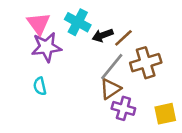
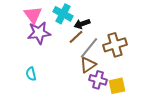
brown line: (123, 38) -> (76, 37), moved
cyan semicircle: (40, 86) -> (31, 74), moved
yellow square: (165, 114) -> (117, 86), moved

